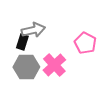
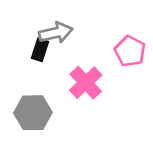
gray hexagon: (26, 67) -> (33, 113), moved

